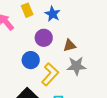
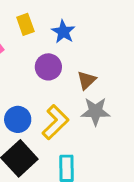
brown triangle: (70, 45) -> (87, 80), turned -32
blue circle: (31, 60) -> (18, 119), moved

